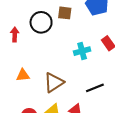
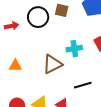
red arrow: (15, 34) -> (12, 26), turned 72
brown triangle: (54, 82) -> (52, 64), moved

